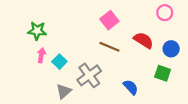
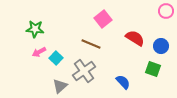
pink circle: (165, 13) -> (166, 11), moved
brown line: (109, 47) -> (91, 44), moved
pink arrow: (41, 55) -> (39, 52), turned -128

